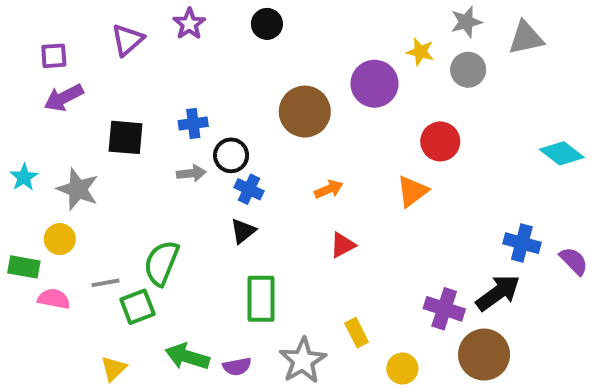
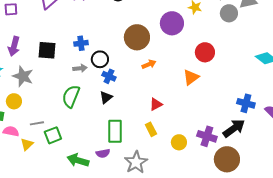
gray circle: (468, 70) -> (229, 13), moved
purple arrow: (64, 98) -> (14, 46), moved, turned -48
orange arrow: (329, 189) -> (149, 64), moved
green semicircle: (161, 263) -> (71, 96), moved
yellow rectangle: (357, 333) -> (151, 129), moved
purple semicircle: (237, 367) -> (103, 153), moved
yellow triangle: (114, 369) -> (27, 144), moved
yellow circle: (402, 369) -> (179, 142), moved

